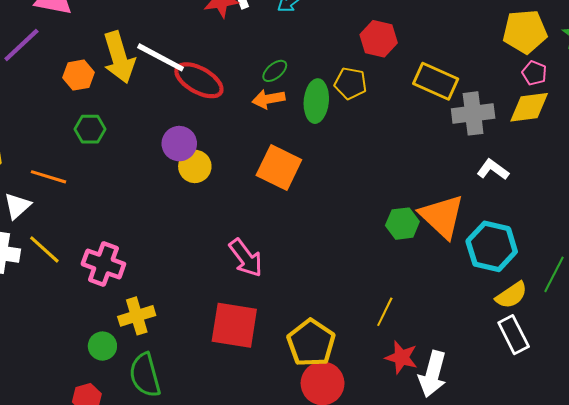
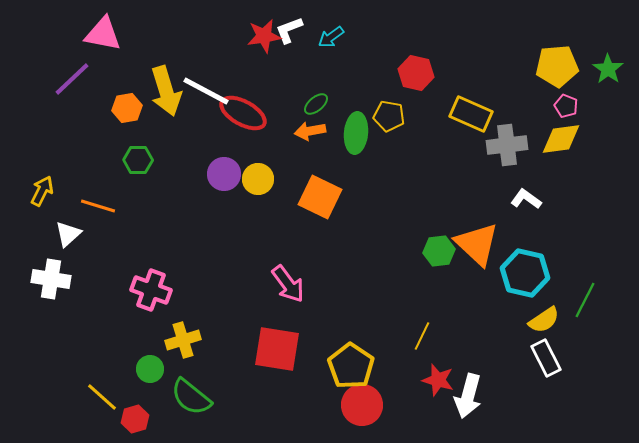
yellow circle: (195, 166) -> (258, 179), moved
yellow line: (44, 249) -> (102, 397), moved
green semicircle: (145, 375) -> (191, 397), turned -36

